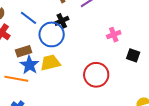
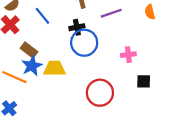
blue circle: (52, 34) -> (84, 43), moved
brown rectangle: (24, 51) -> (29, 50), turned 42
black square: (133, 55) -> (144, 81), turned -32

